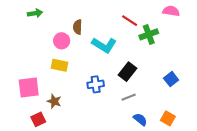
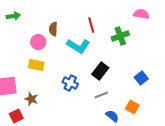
red line: (130, 21) -> (91, 25), moved, turned 42
blue cross: (96, 84) -> (70, 83), turned 35
orange square: (168, 118) -> (132, 107), moved

